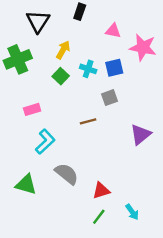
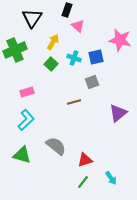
pink triangle: (113, 31) -> (78, 26), moved, turned 32
cyan L-shape: (45, 142) -> (26, 120), moved

